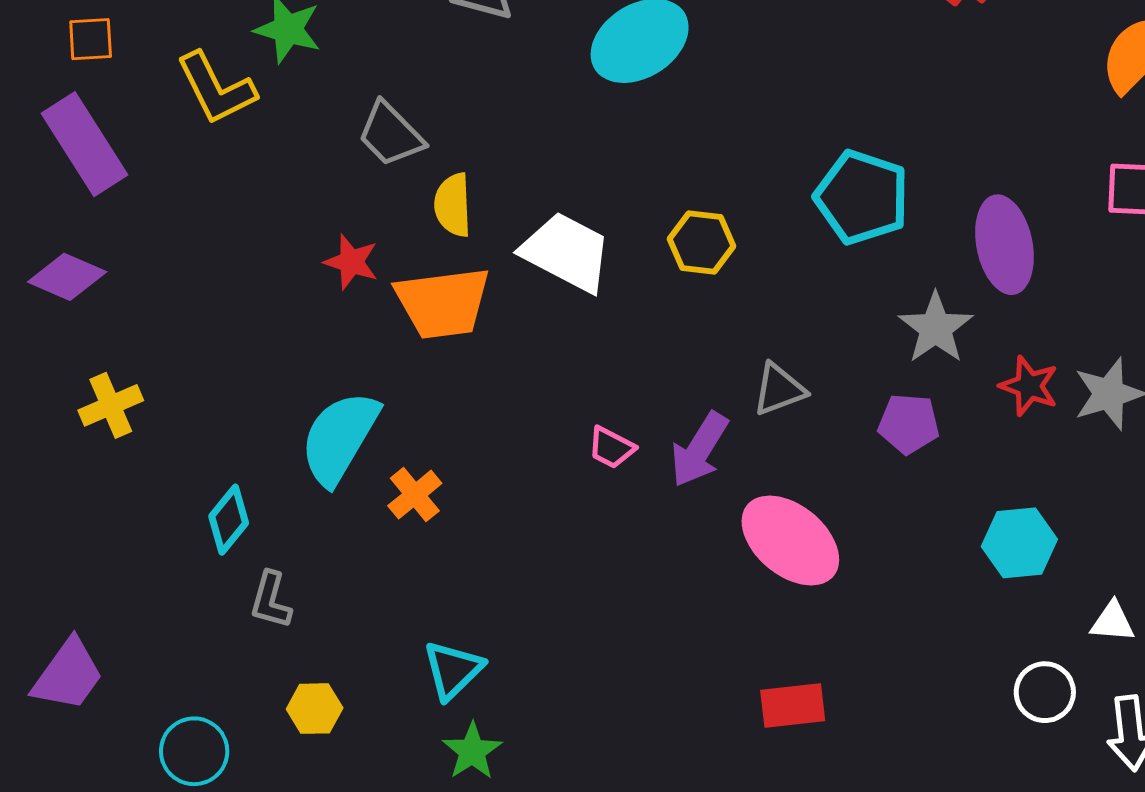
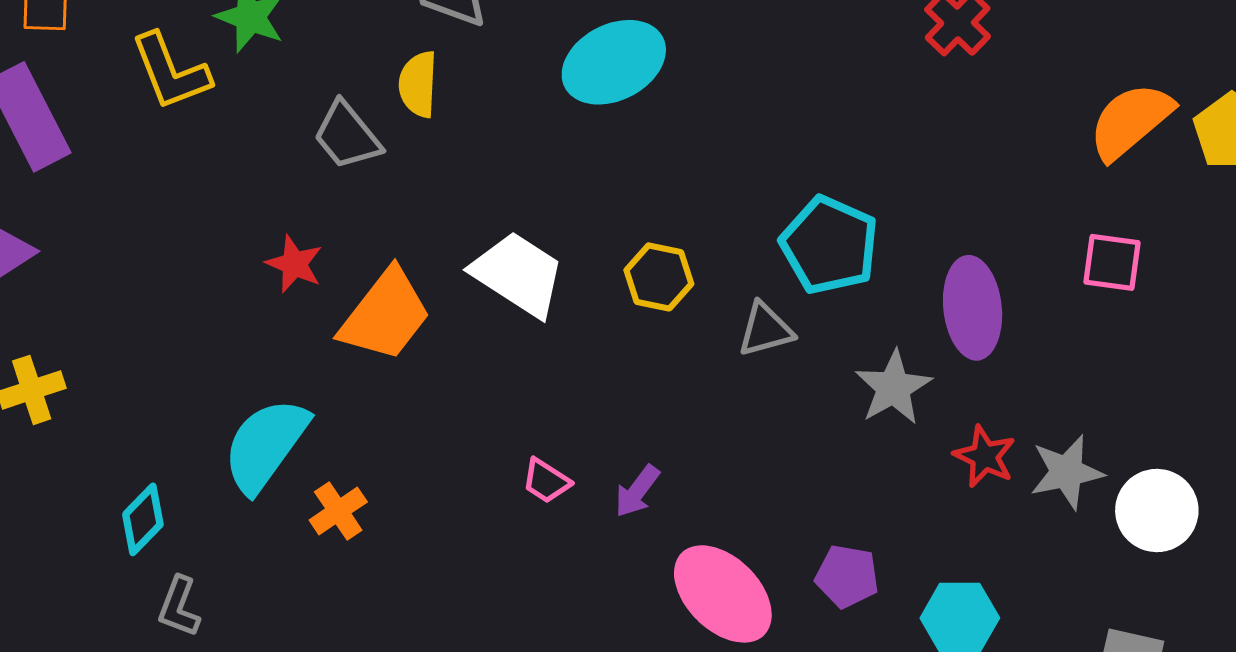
yellow semicircle: (453, 205) -> (418, 84), moved
orange trapezoid: (443, 303) -> (385, 315), turned -50
gray triangle: (779, 389) -> (765, 330), moved
purple pentagon: (909, 424) -> (847, 576), moved
purple arrow: (699, 450) -> (637, 491), size x0.7

